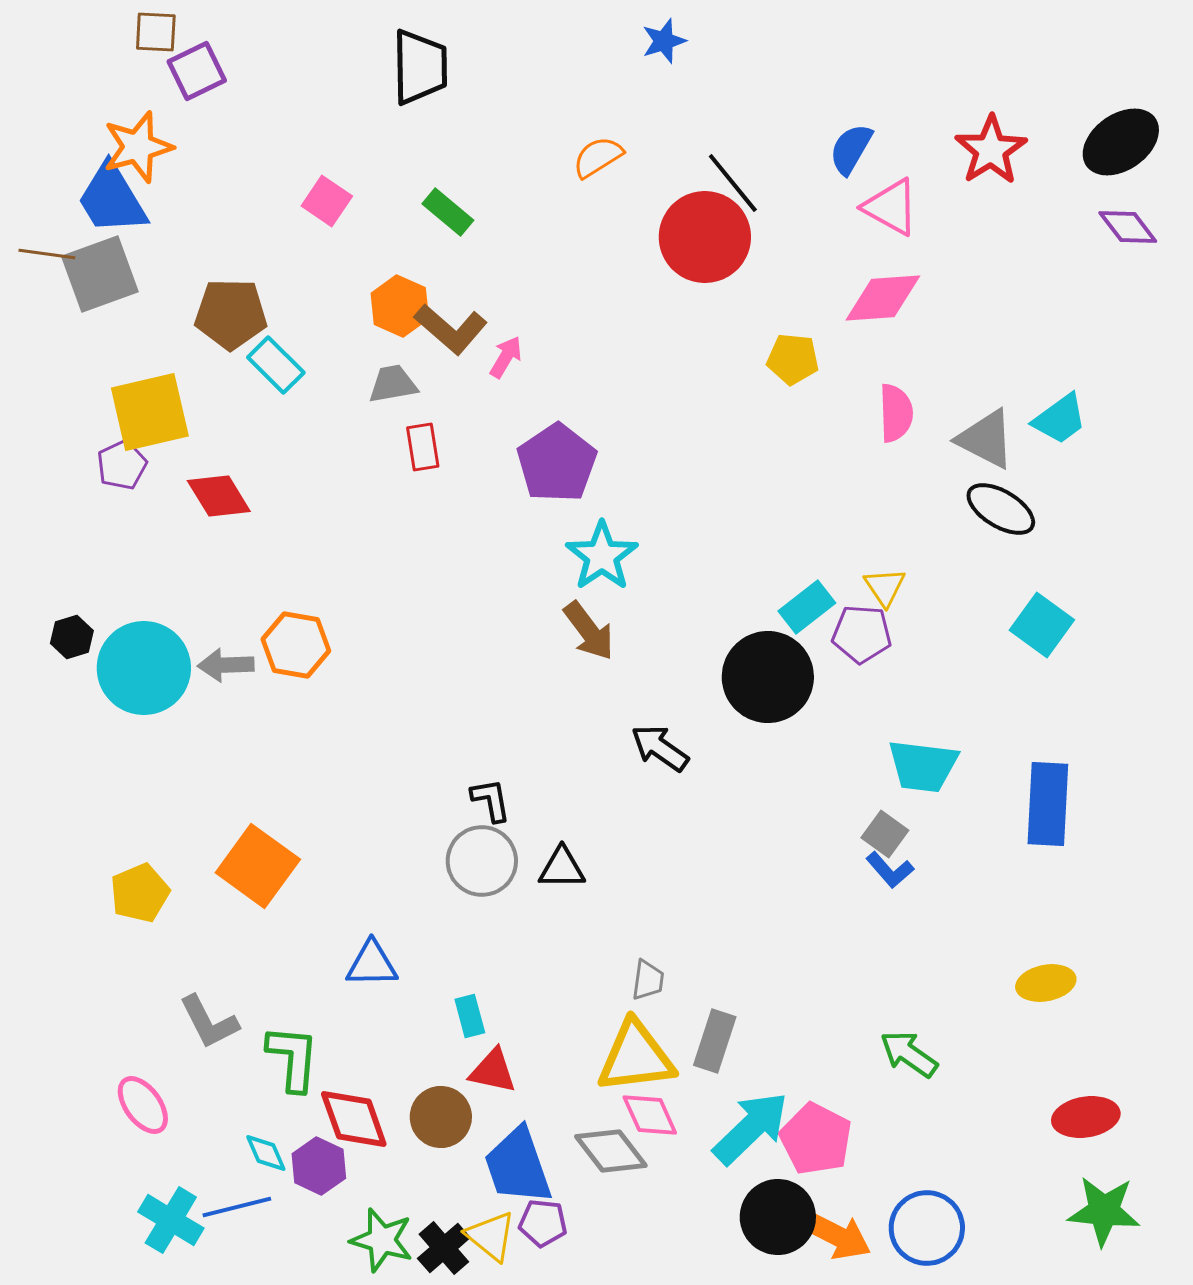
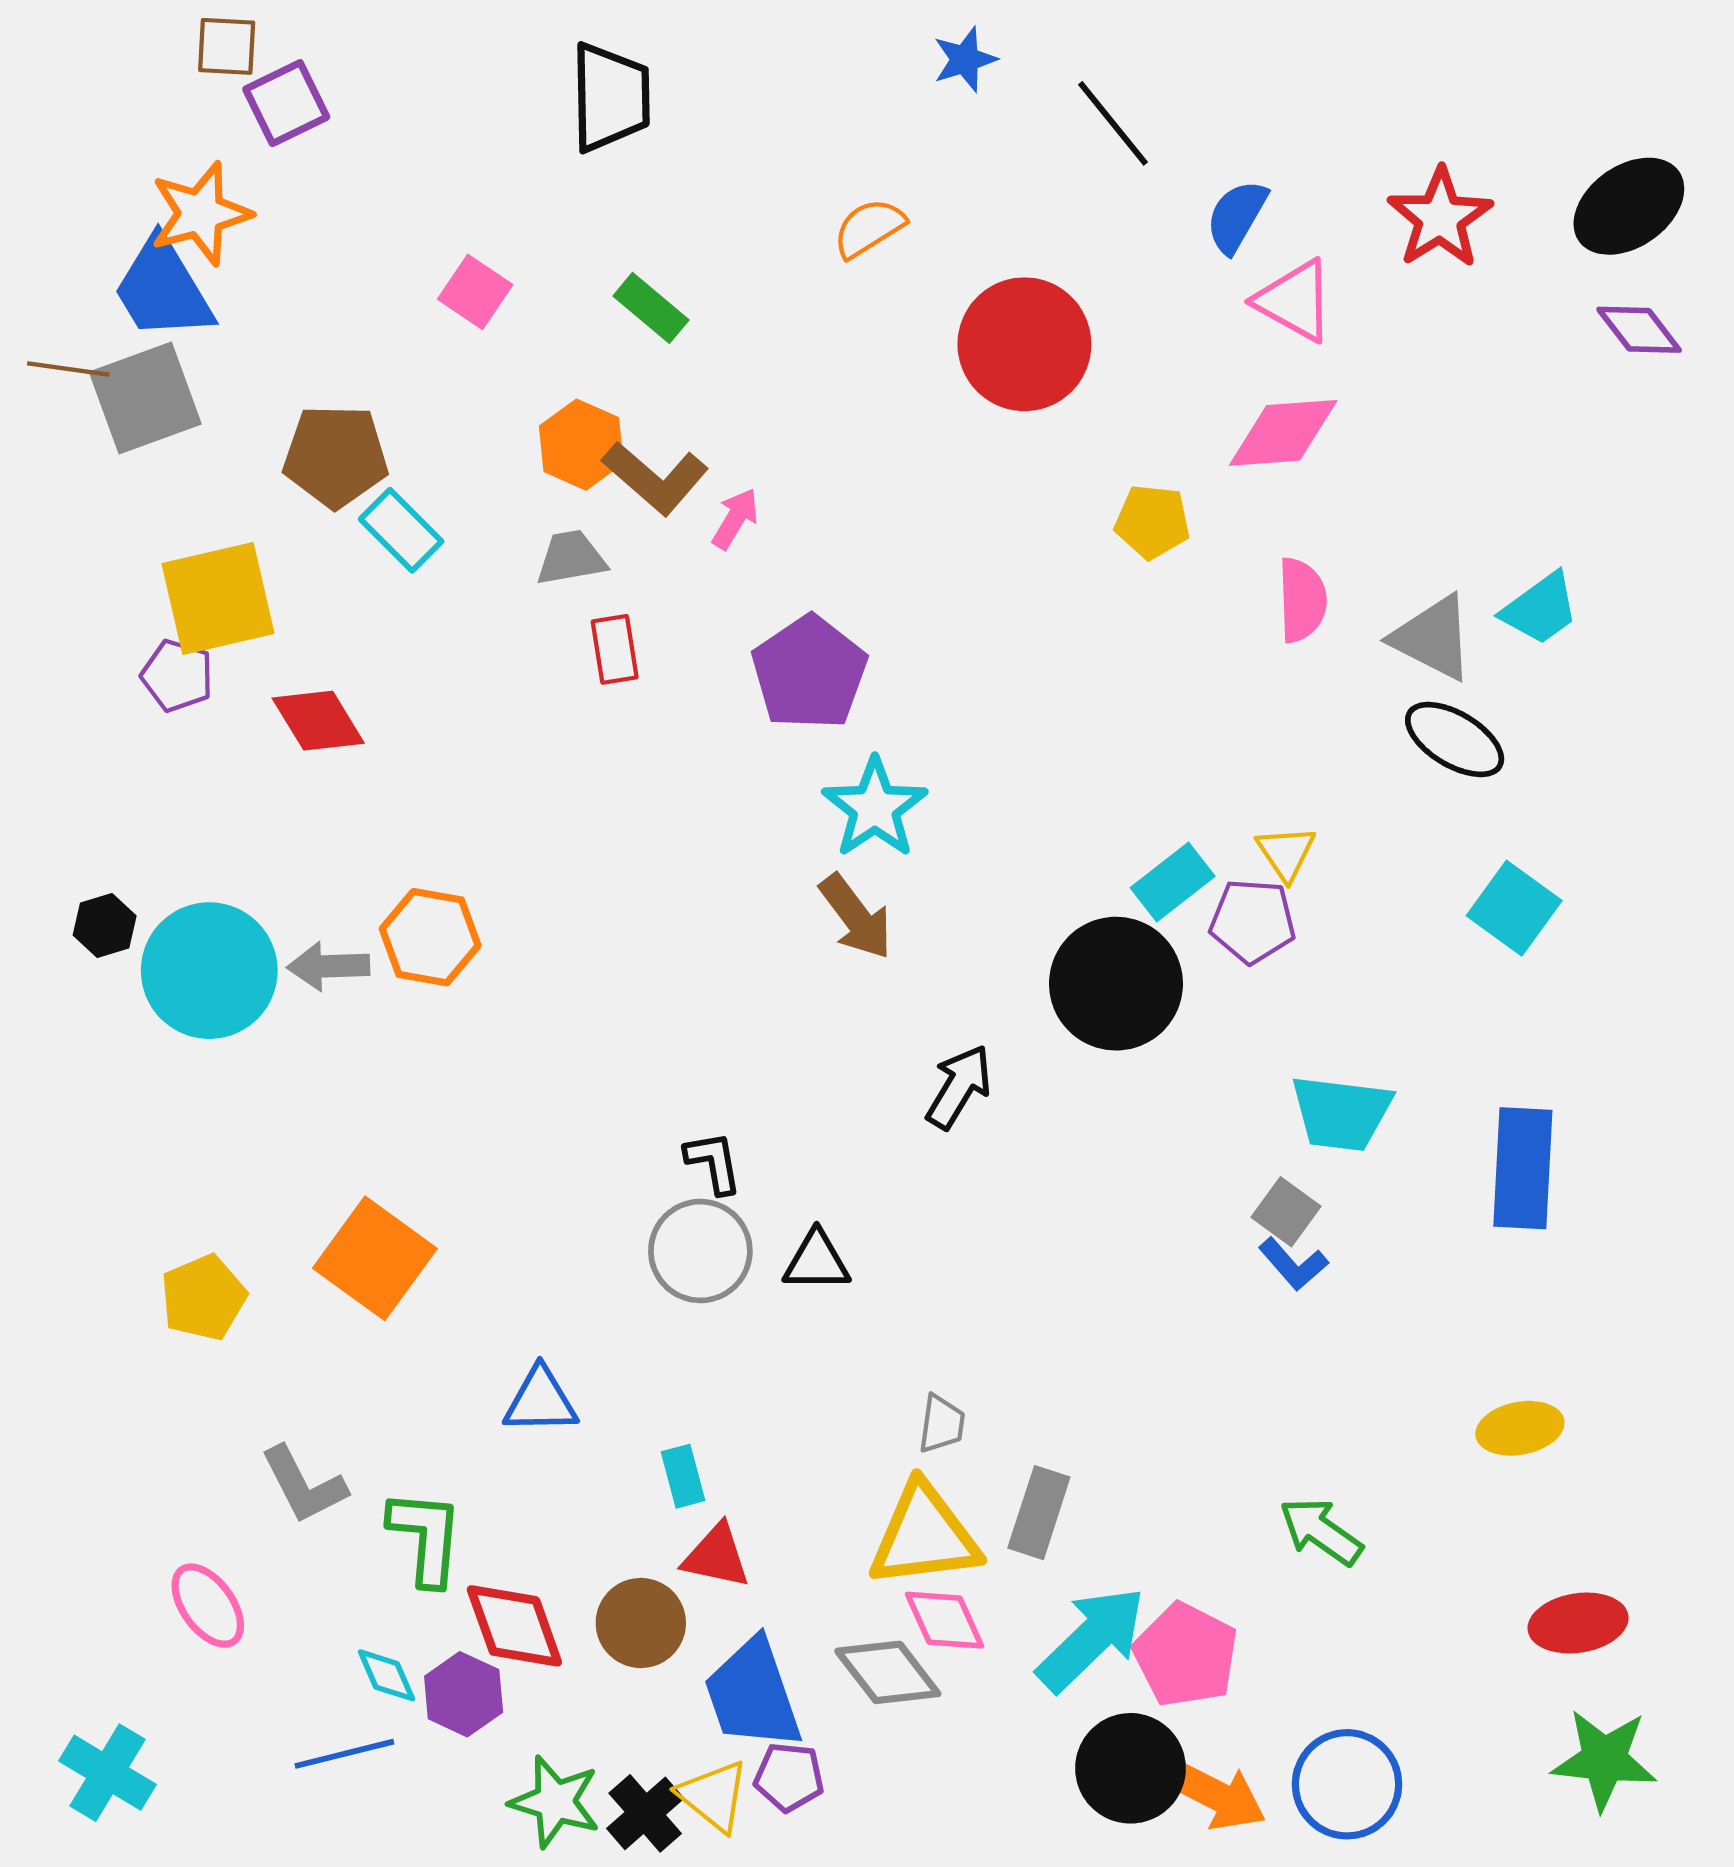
black line: (733, 183) -> (1113, 123), moved
purple pentagon: (122, 465) -> (177, 676), turned -30
black arrow: (660, 748) -> (959, 1087), turned 86
cyan cross: (171, 1220) -> (108, 1773), moved

